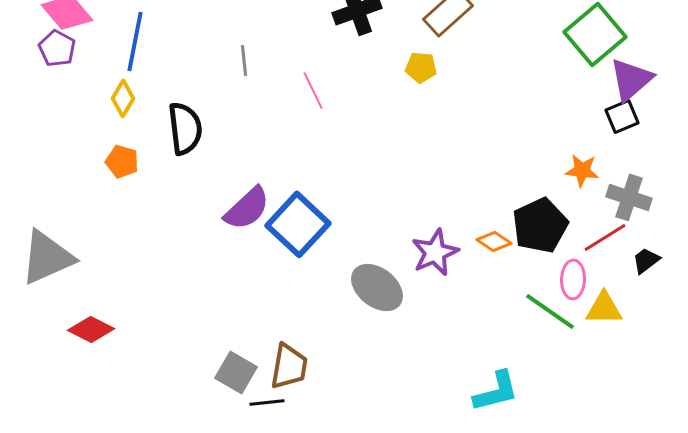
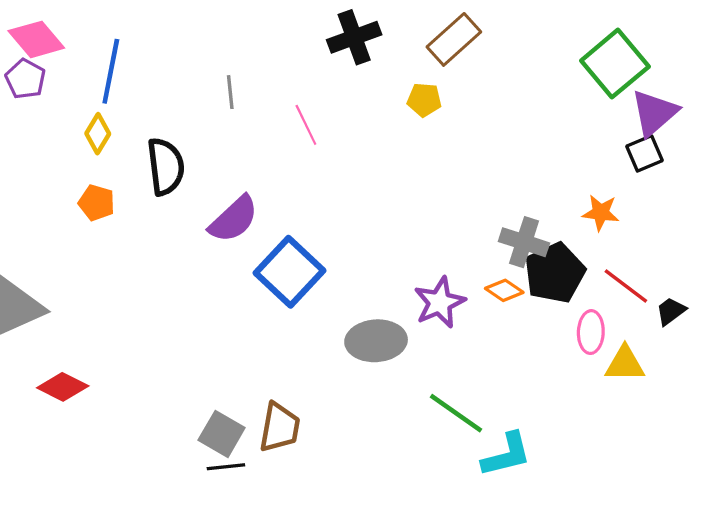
gray cross: (629, 197) -> (524, 242), moved
purple semicircle: (247, 208) -> (234, 219), moved
red line: (605, 237) -> (626, 286), turned 69
gray ellipse: (377, 287) -> (376, 341), turned -42
green line: (550, 311) -> (456, 413), moved
black line: (267, 402) -> (226, 467), moved

